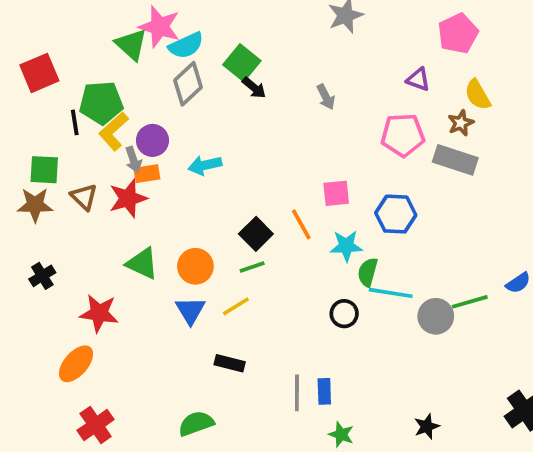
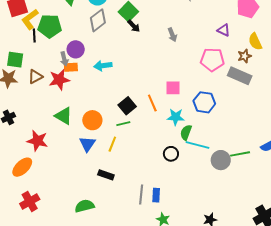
yellow L-shape: (114, 131) -> (30, 19), moved
brown triangle: (84, 197) -> (35, 77), turned 42
yellow line: (236, 306) -> (112, 144), turned -42

